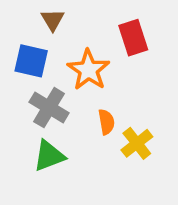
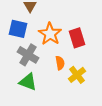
red rectangle: (133, 38) -> (77, 38), moved
green triangle: (49, 156) -> (28, 82), turned 42

